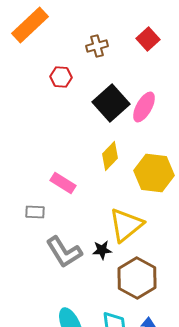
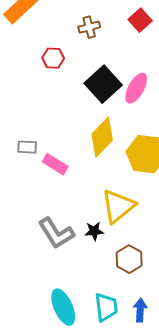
yellow diamond: (110, 156) -> (102, 137), size x1.4
gray rectangle: (35, 212) -> (27, 147), moved
brown hexagon: (137, 278) -> (129, 259), size x0.7

